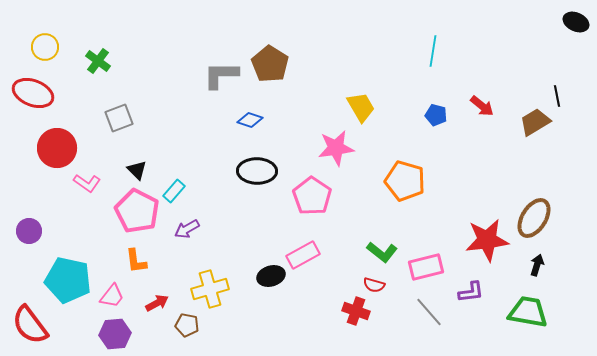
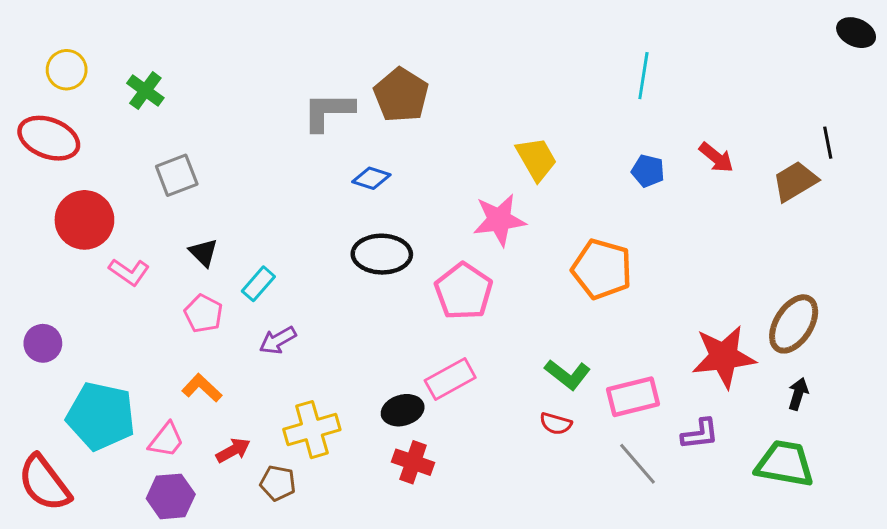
pink pentagon: (137, 211) -> (203, 314), size x0.6
orange L-shape: (136, 261) -> (202, 388), turned 140
red cross: (356, 311) -> (413, 462), moved

